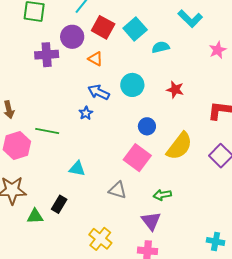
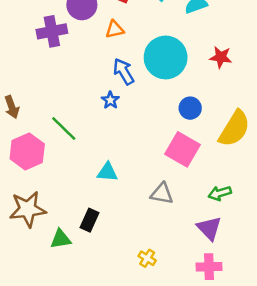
orange triangle: (95, 59) -> (115, 29), turned -35
cyan circle: (132, 85) -> (166, 57), size x1.4
blue arrow: (99, 92) -> (124, 72), turned 40
green line: (47, 131) -> (64, 129), turned 40
yellow cross: (100, 239) -> (147, 258), size x0.6

